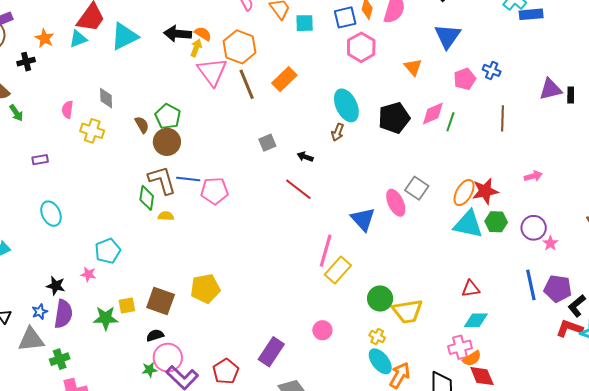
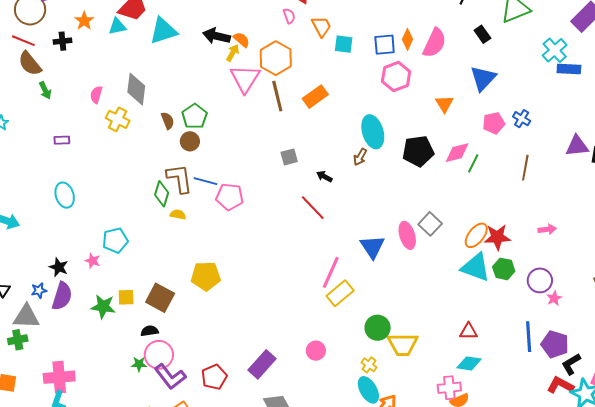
gray diamond: (106, 98) -> (136, 89), size x1.5
brown circle: (167, 142) -> (190, 141), size x0.7
yellow pentagon: (205, 289) -> (206, 276), moved
green cross: (60, 359) -> (18, 340), moved

